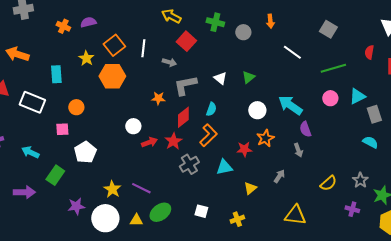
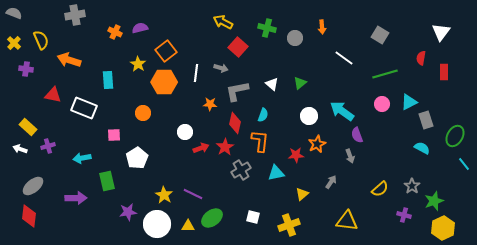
white line: (143, 48) -> (196, 73), moved
orange circle: (76, 107) -> (143, 113), moved
red diamond: (183, 117) -> (235, 123), turned -40
orange L-shape: (208, 135) -> (260, 141), turned -40
cyan arrow: (30, 152) -> (82, 158), turned -36
green rectangle: (55, 175) -> (107, 181), turned -48
yellow cross: (237, 219) -> (289, 225), size x1.5

